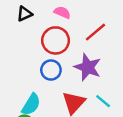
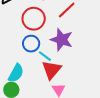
cyan line: (103, 101) -> (45, 56), moved

